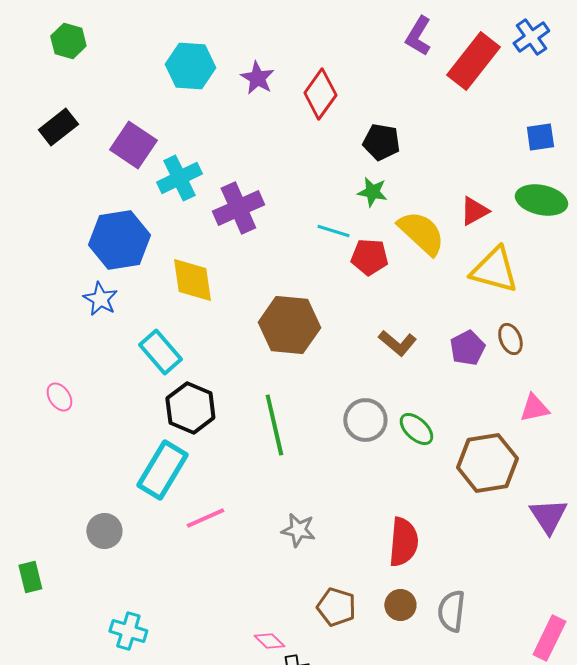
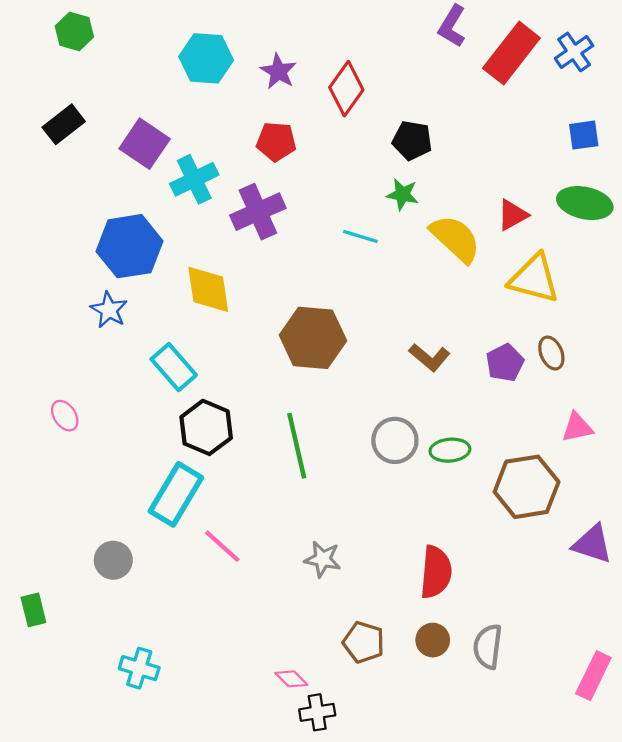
blue cross: (531, 37) -> (574, 52), moved
red pentagon: (369, 257) -> (276, 142), moved
green ellipse: (416, 429) -> (450, 450), turned -48
purple triangle: (548, 516) -> (592, 544), turned -39
pink line: (205, 518) -> (222, 546), turned 66

